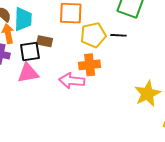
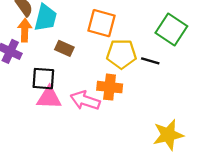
black square: (30, 52) -> (43, 79), moved
pink triangle: (28, 73) -> (49, 98), moved

